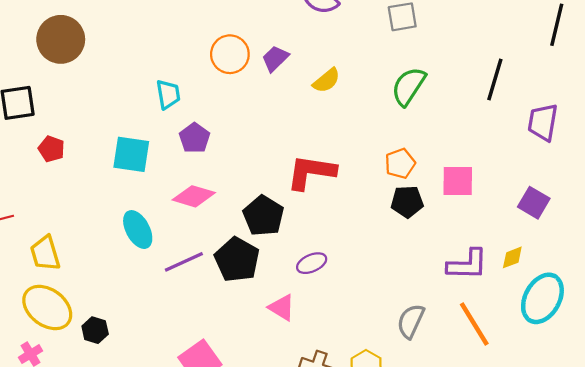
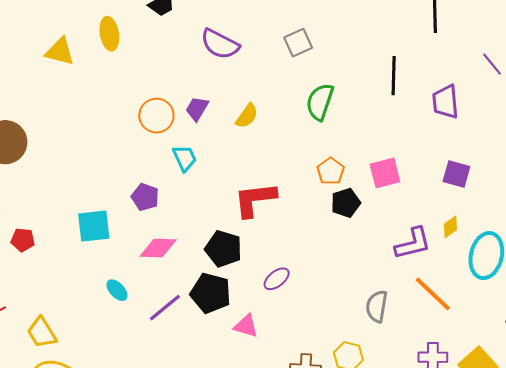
cyan trapezoid: (168, 94) -> (185, 158), moved
cyan ellipse: (138, 230) -> (117, 290), size x0.7
pink triangle: (282, 307) -> (246, 326), moved

